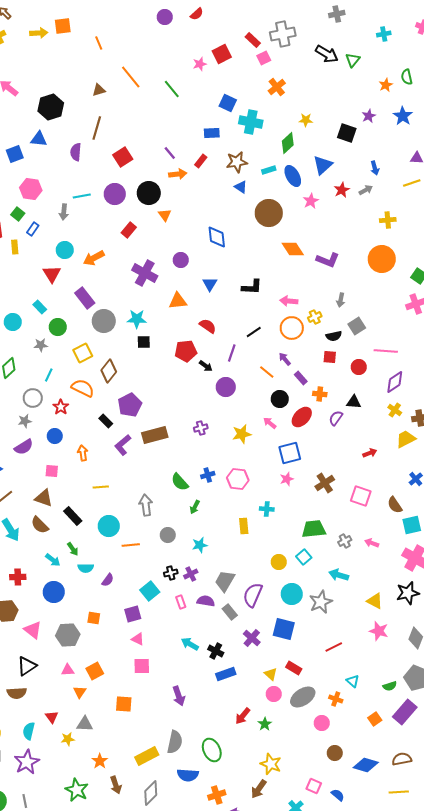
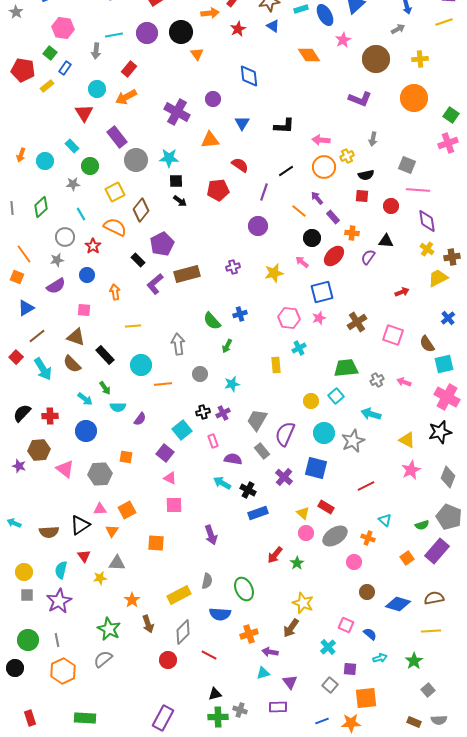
red star: (342, 190) -> (238, 29), moved
brown circle: (269, 213) -> (376, 59), moved
red rectangle: (129, 230) -> (129, 69), moved
yellow rectangle: (15, 247) -> (47, 86), turned 56
orange diamond: (293, 249) -> (309, 55), moved
gray square: (357, 326) -> (407, 165), moved, turned -36
black arrow: (206, 366) -> (180, 201), moved
cyan line: (49, 375) -> (81, 214), turned -56
purple diamond: (395, 382) -> (427, 221), turned -65
pink hexagon: (238, 479) -> (289, 318), moved
cyan cross: (267, 509) -> (299, 348), turned -32
purple semicircle: (206, 601) -> (233, 459), moved
purple square: (133, 614) -> (165, 453), turned -36
pink star: (379, 631) -> (411, 470), turned 30
black triangle: (27, 666) -> (80, 525), moved
gray semicircle: (175, 742) -> (207, 581), size x0.7

